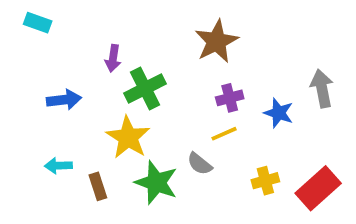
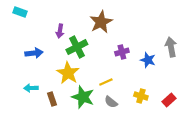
brown star: (216, 41) -> (101, 22), moved
yellow line: (224, 134) -> (106, 82), moved
gray semicircle: (200, 164) -> (111, 102), moved
yellow cross: (265, 181) -> (141, 96), turned 32
red rectangle: (318, 188) -> (169, 100), size x0.6

